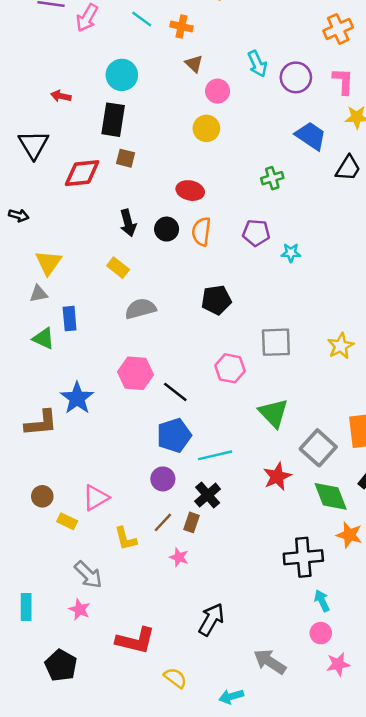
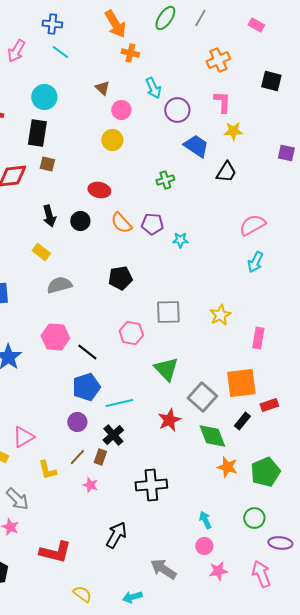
orange cross: (181, 26) -> (130, 53), moved
purple circle: (296, 77) -> (177, 110), moved
orange semicircle: (201, 232) -> (121, 223), moved, turned -50
black cross: (303, 557) -> (151, 485), moved
yellow semicircle: (175, 678) -> (82, 594), moved

